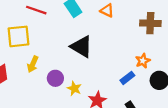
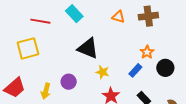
orange triangle: (107, 11) -> (118, 17), moved
yellow arrow: (33, 64) -> (46, 91), moved
yellow star: (74, 89) -> (102, 72), moved

